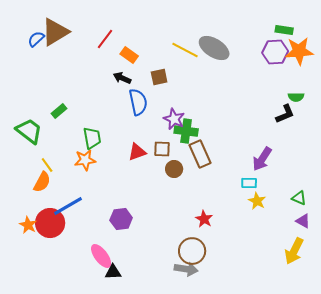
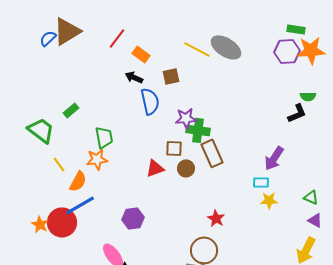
purple star: (174, 119) -> (186, 118), turned -30
red triangle: (137, 152) -> (155, 168), moved
orange semicircle: (42, 182) -> (78, 181), moved
yellow star: (257, 201) -> (269, 200), turned -30

